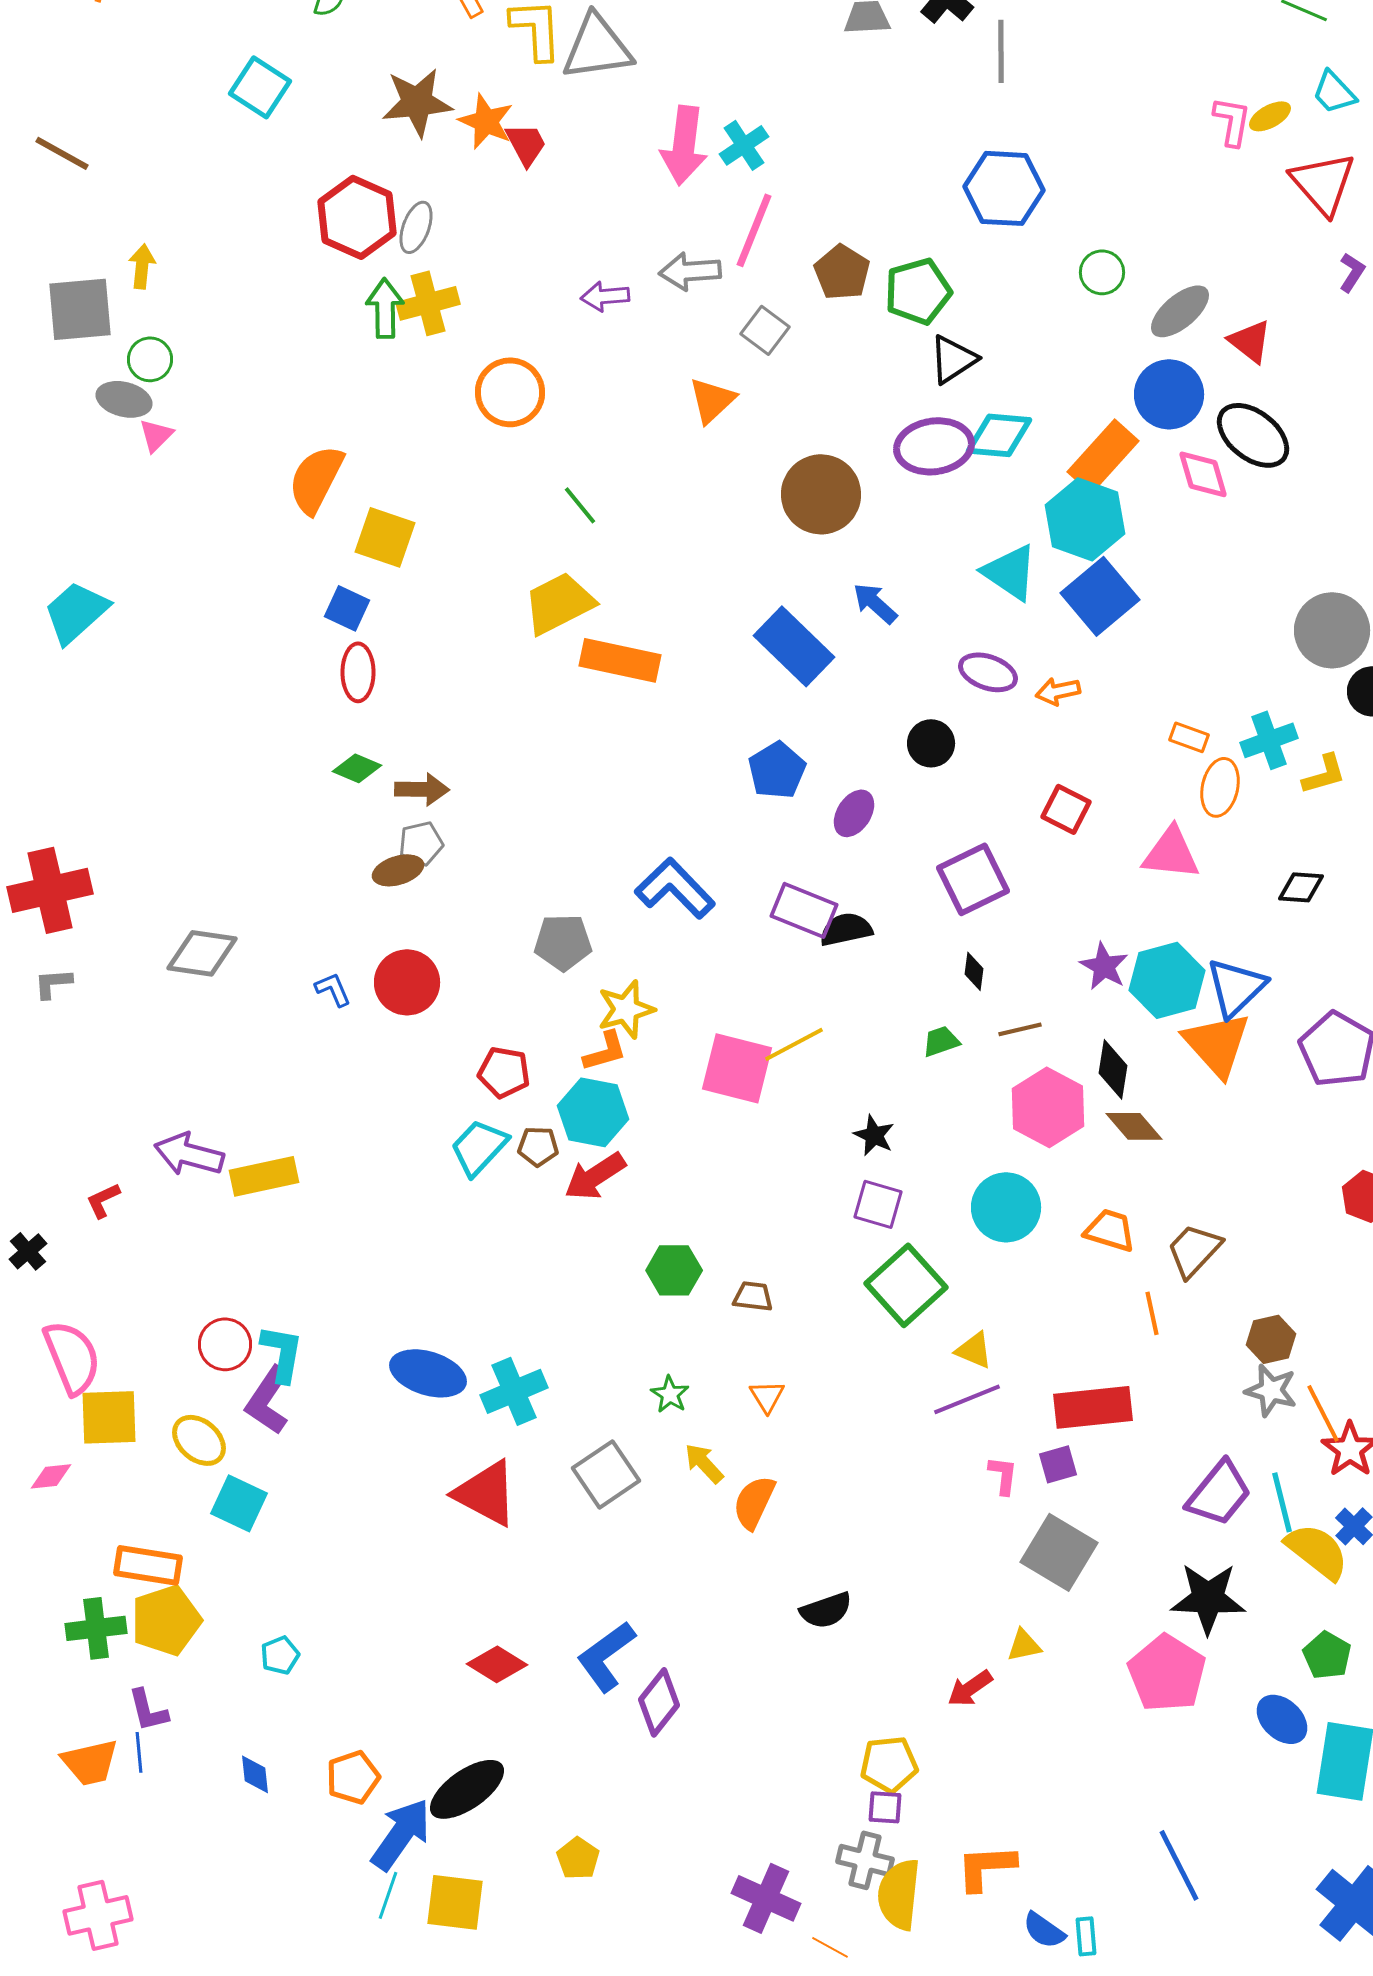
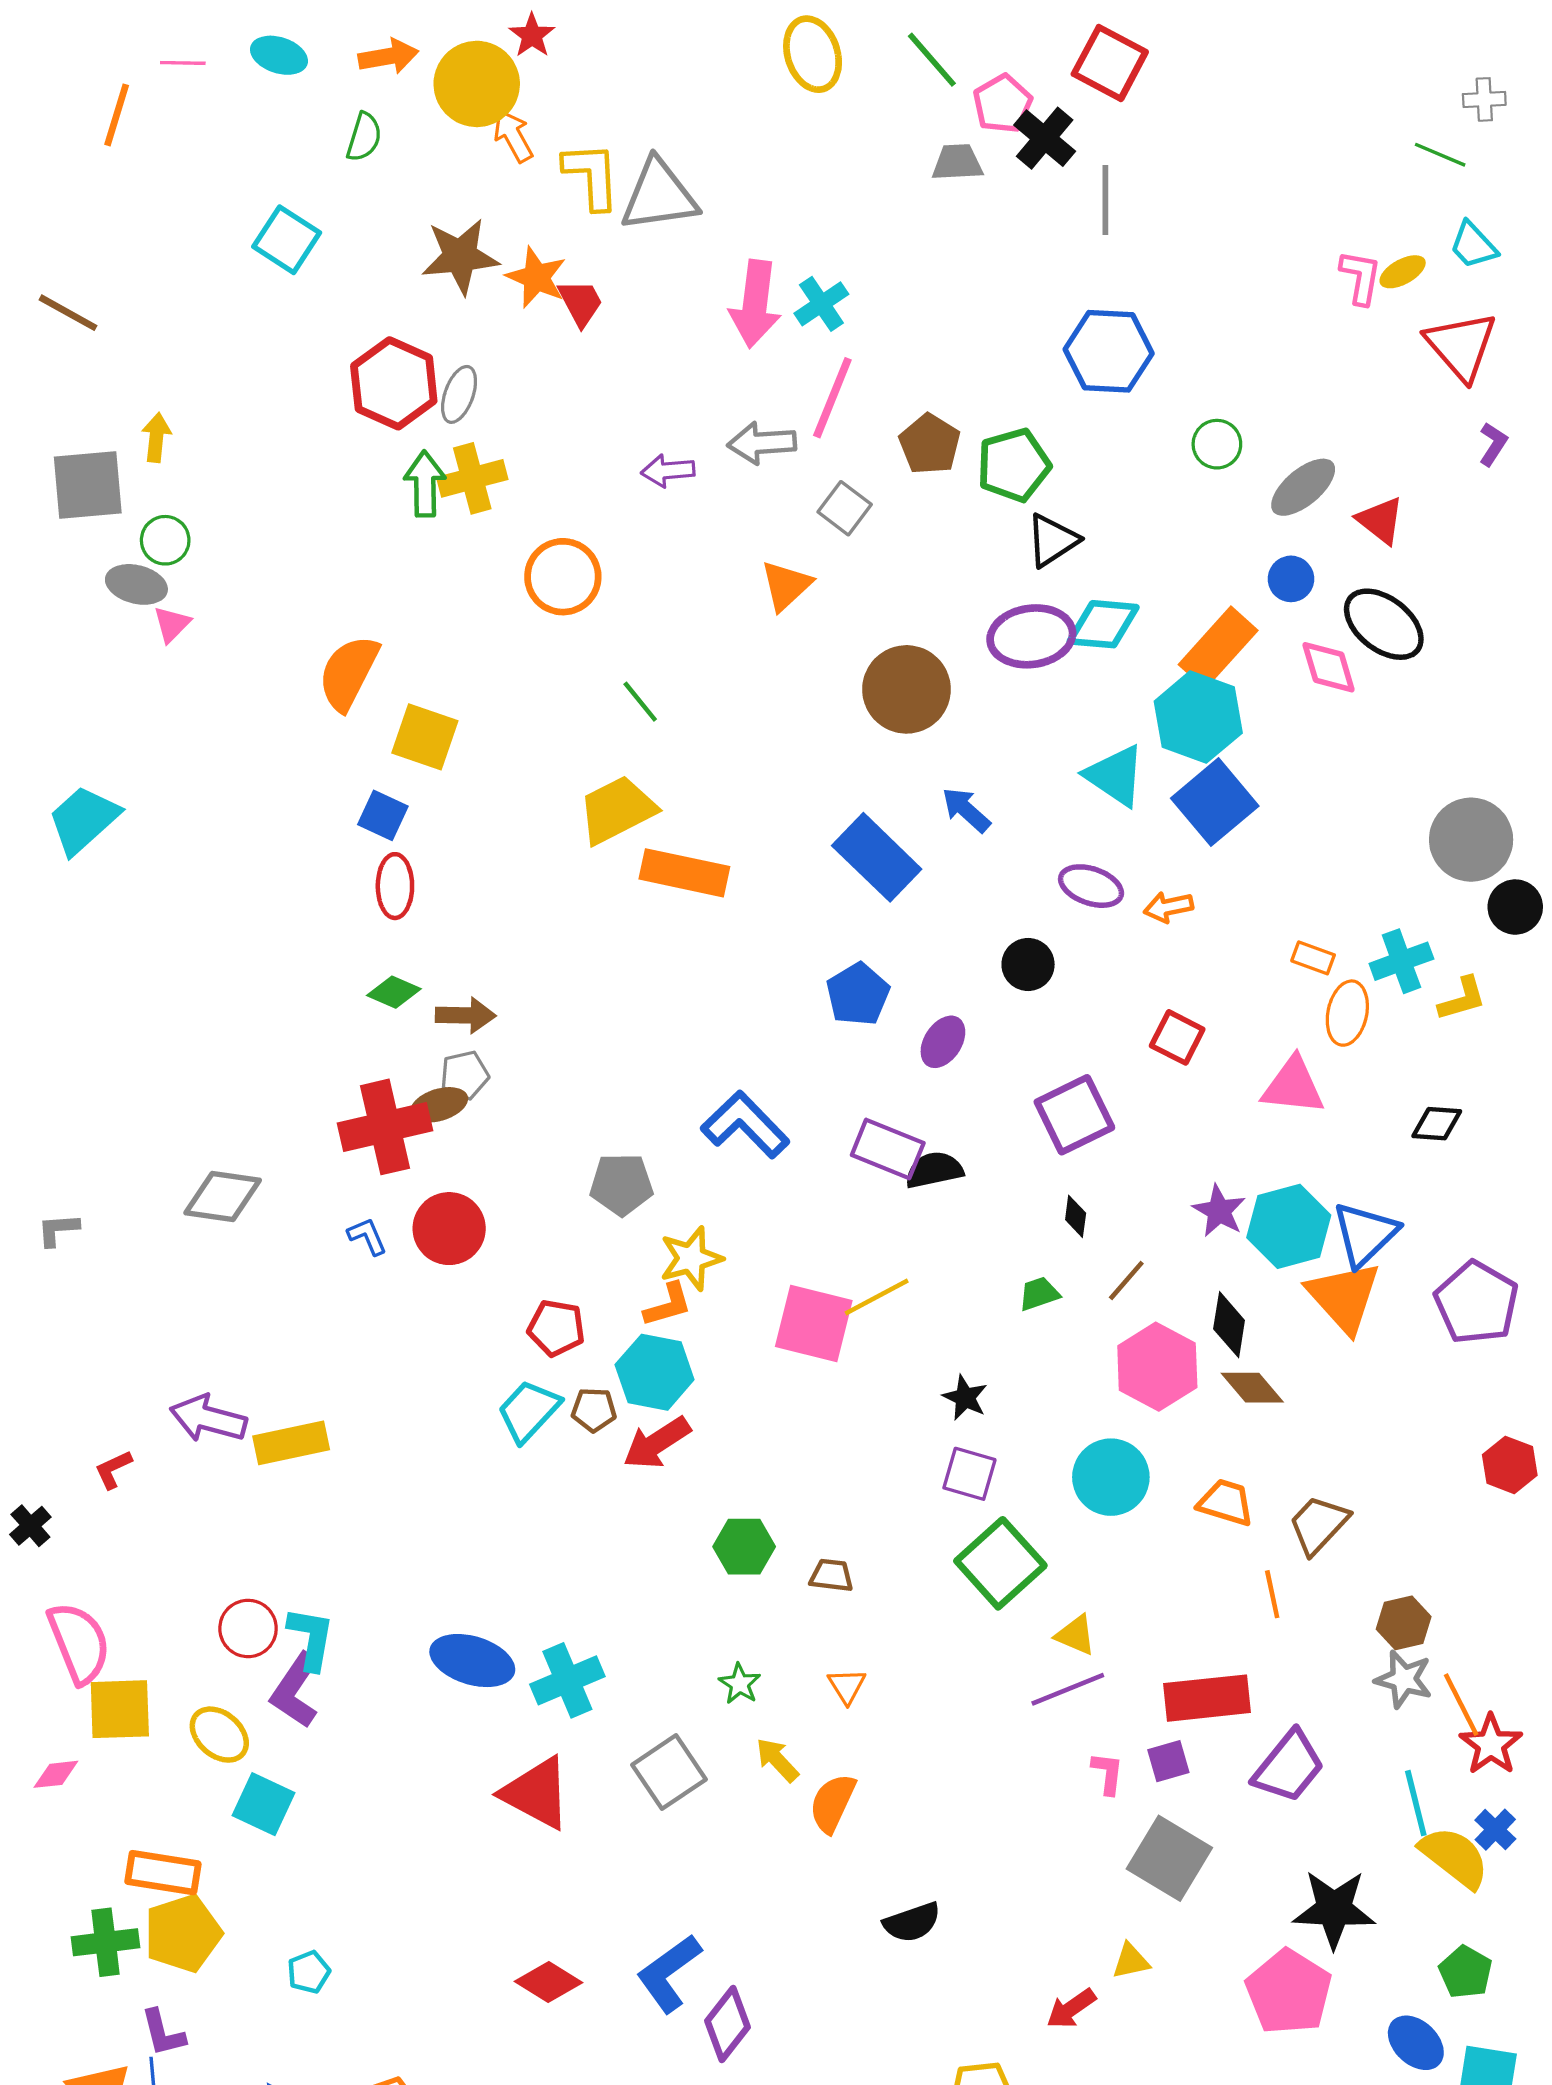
blue circle: (1169, 394) -> (1291, 579), size x0.6
red cross: (50, 890) -> (385, 1127), moved
brown line: (1020, 1029) -> (1126, 1280), turned -36
purple trapezoid: (1219, 1493) -> (1289, 1767), moved

